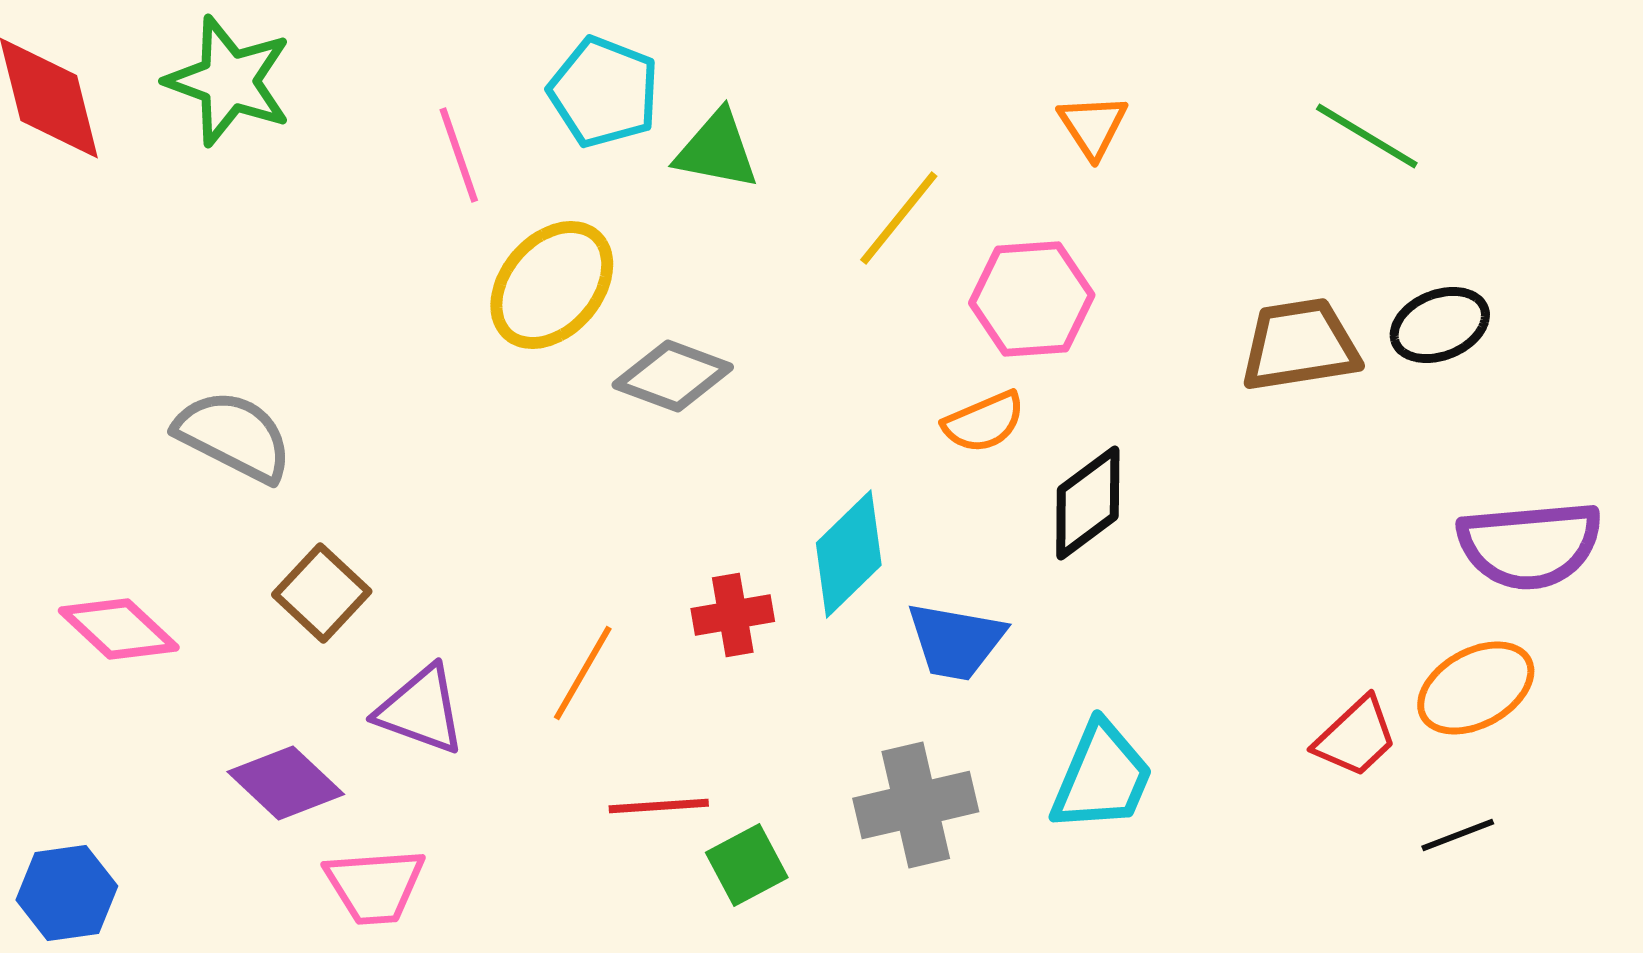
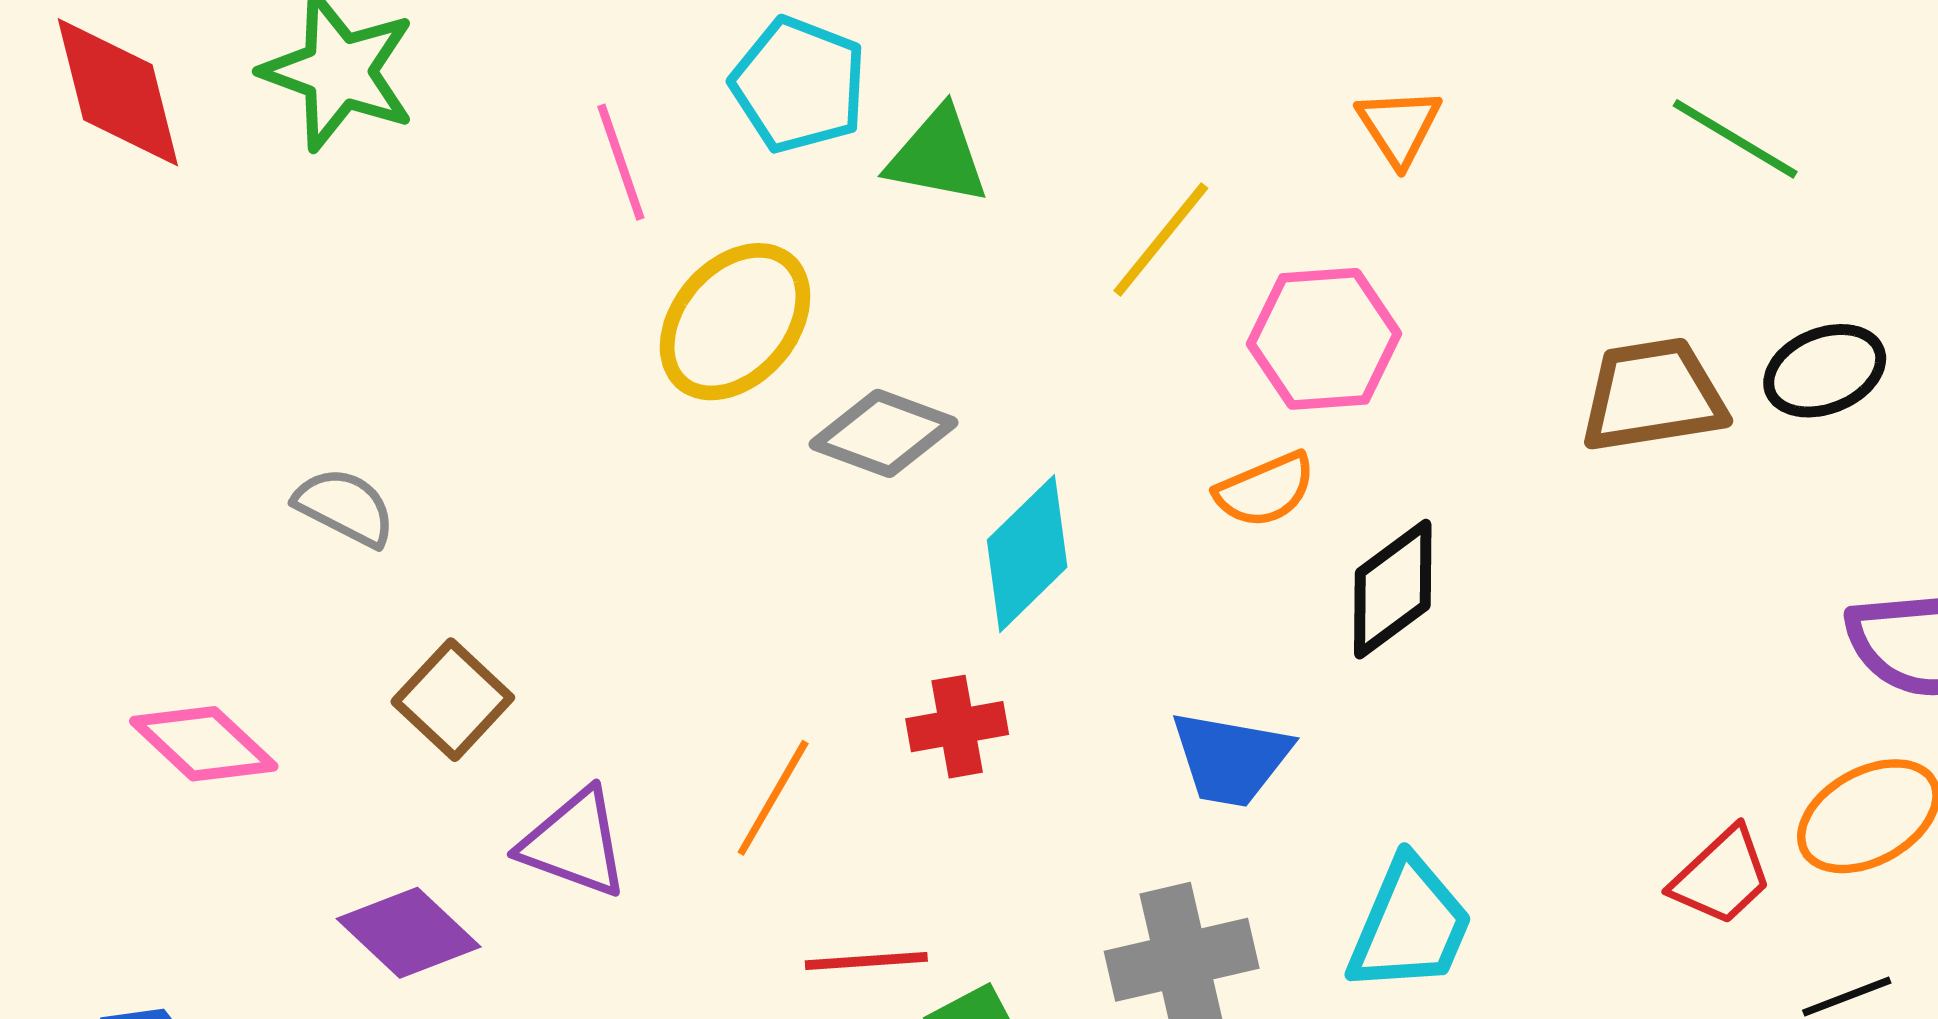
gray semicircle: (234, 436) -> (345, 507), size x0.7
cyan diamond: (849, 554) -> (1027, 554), moved

